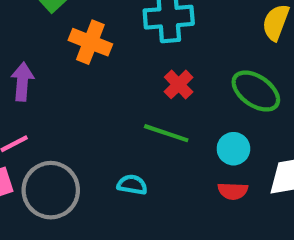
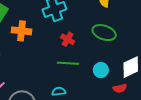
cyan circle: (233, 149) -> (101, 70), moved
red semicircle: (233, 191) -> (120, 88), moved

